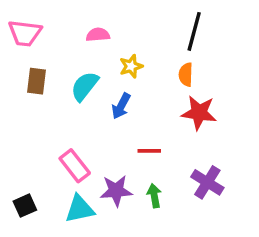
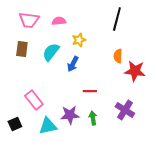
pink trapezoid: (25, 33) -> (29, 20), moved
orange semicircle: (186, 75) -> (118, 56), moved
red star: (199, 113) -> (135, 71), moved
pink rectangle: (75, 166) -> (34, 100), moved

